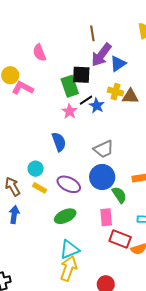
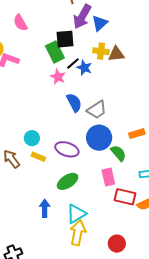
blue semicircle: (59, 142) -> (74, 103), moved
blue arrow: (14, 215) -> (45, 208), moved

